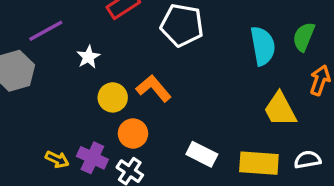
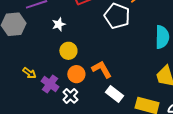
orange L-shape: (154, 88) -> (102, 69), moved
yellow arrow: (57, 159) -> (29, 73), moved

